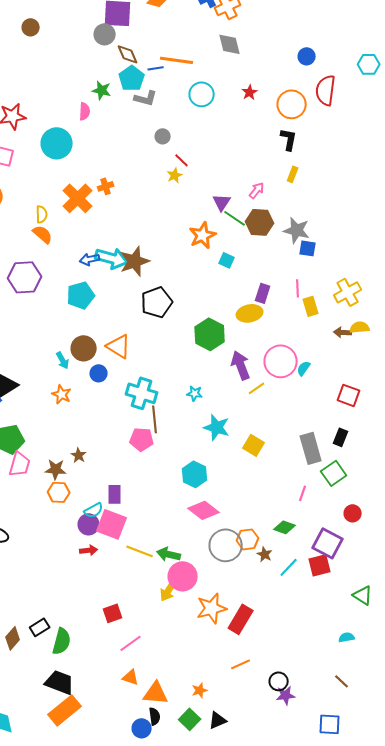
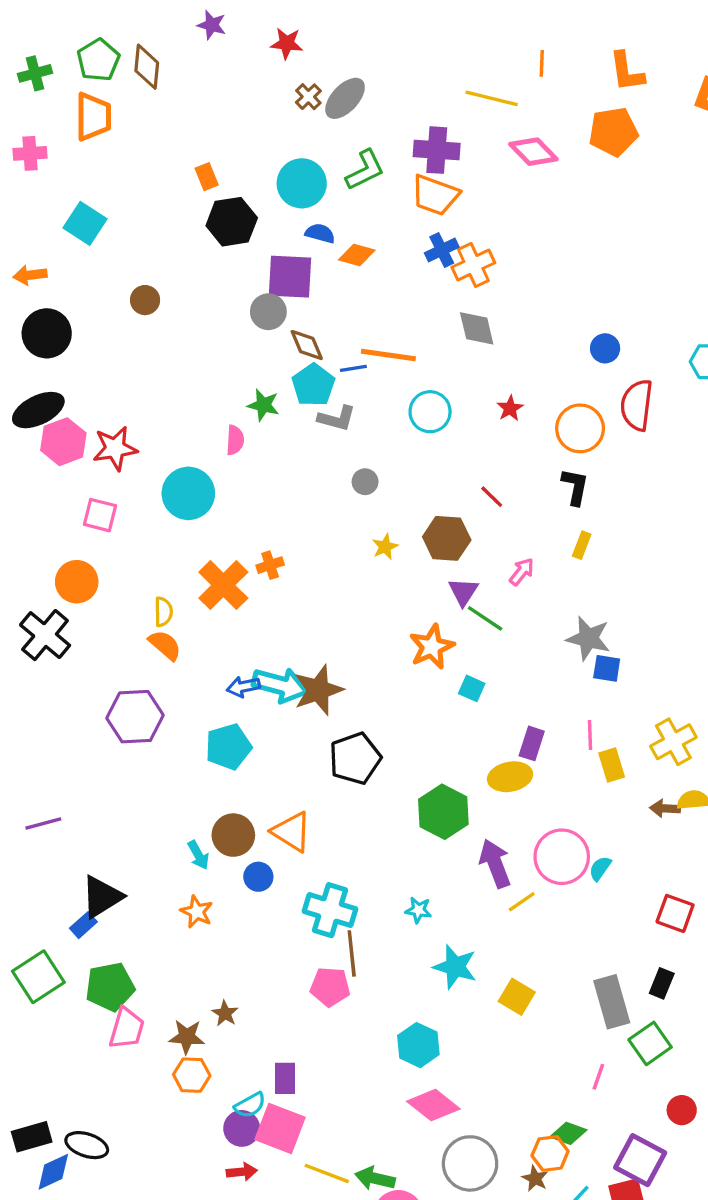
red line: (182, 160) -> (492, 497), moved
brown hexagon: (260, 222) -> (447, 538), moved
orange hexagon: (248, 539) -> (550, 1153), moved

